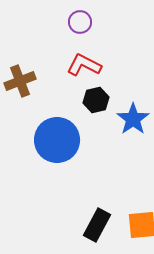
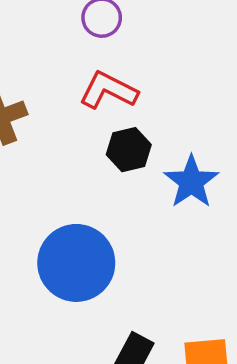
blue circle: (57, 140) -> (76, 263), moved

